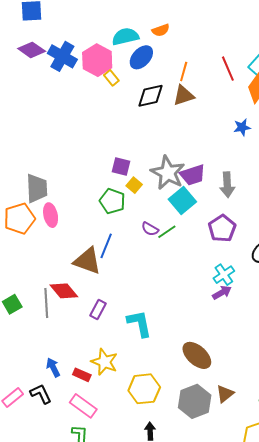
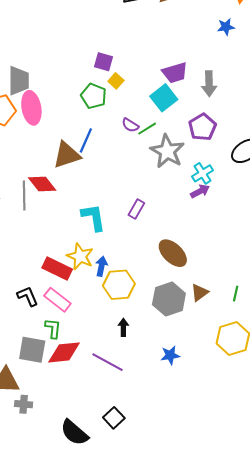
gray star: (168, 173) -> (167, 151), moved
pink ellipse: (51, 215) -> (31, 108), size x1.4
brown triangle: (87, 261) -> (67, 155), turned -40
purple rectangle: (98, 310) -> (136, 209), moved
cyan L-shape: (139, 324) -> (93, 217), moved
blue arrow: (53, 367) -> (101, 266), moved, turned 36
red rectangle: (82, 375) -> (57, 269), size x1.6
black L-shape: (41, 394) -> (28, 296), moved

